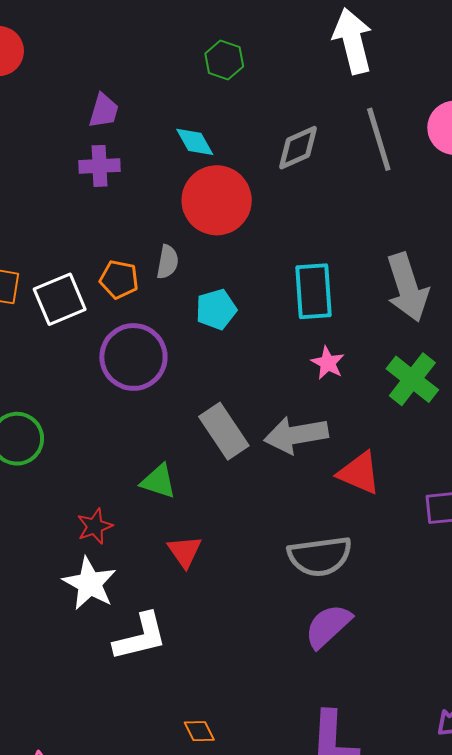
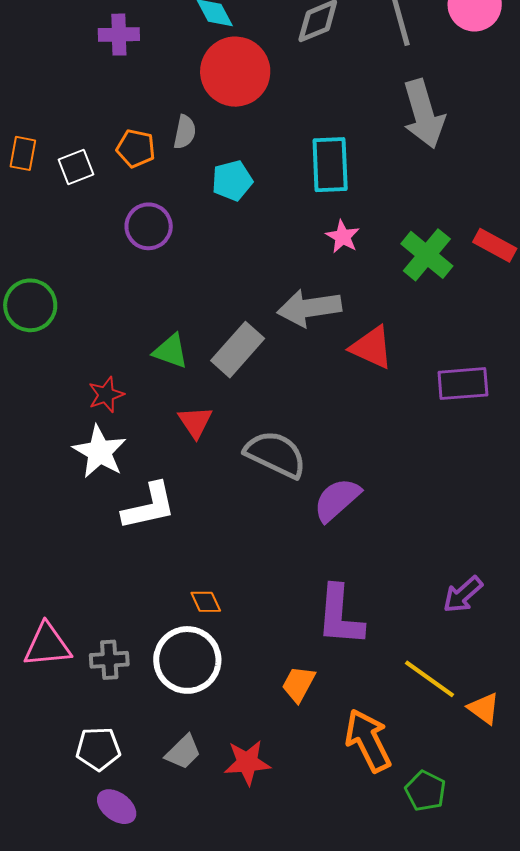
gray arrow: (407, 287) -> (424, 114), moved
white square: (60, 299) -> (76, 167), size x0.7
purple circle: (133, 357) -> (149, 226), size x0.7
gray rectangle: (224, 431) -> (238, 350), moved, turned 74
gray semicircle: (320, 556) -> (276, 454), moved, turned -148

